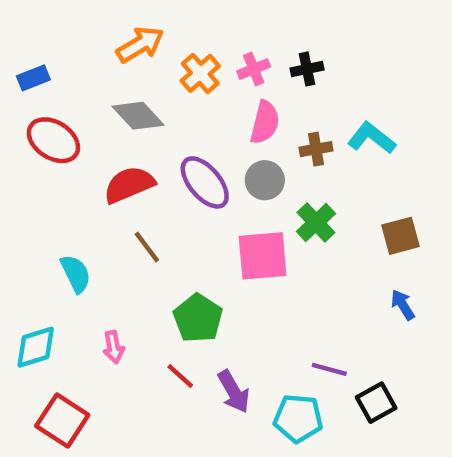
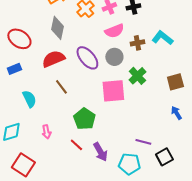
blue rectangle: (33, 78) -> (14, 69), moved
gray diamond: (138, 116) -> (57, 28), turned 55
pink semicircle: (265, 122) -> (114, 31), turned 54

